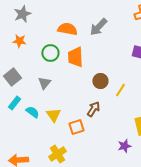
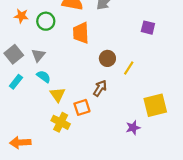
green circle: (50, 53) -> (46, 21), moved
gray triangle: (44, 83) -> (38, 55), moved
cyan semicircle: (32, 112) -> (44, 77), moved
yellow cross: (57, 154) -> (61, 122), moved, turned -30

